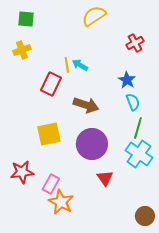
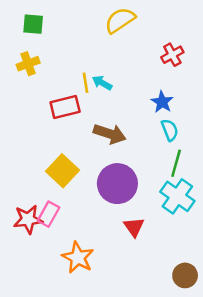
red rectangle: (51, 84) -> (65, 107), turned 50
yellow square: (49, 134) -> (63, 171), turned -35
pink rectangle: (51, 184) -> (48, 214), moved

